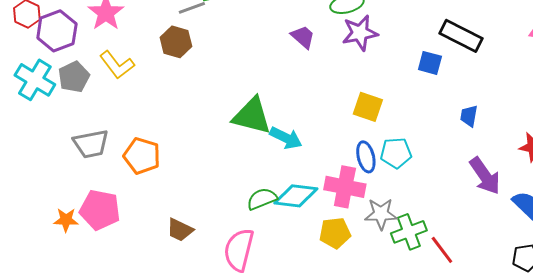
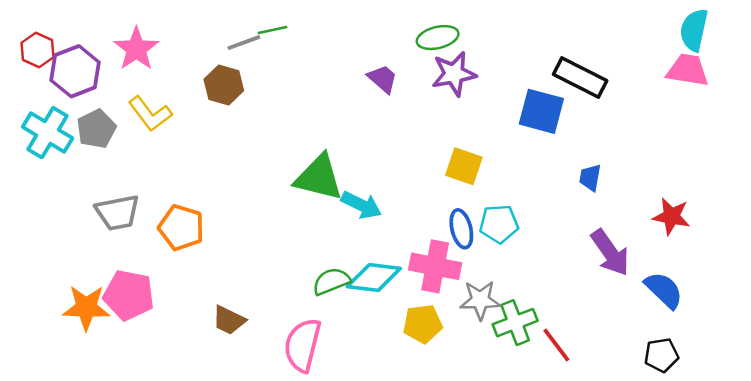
blue square: (430, 63) -> (541, 111), size x1.5
orange star: (66, 220) -> (86, 308), size x1.5

